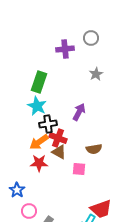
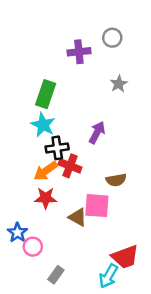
brown triangle: (59, 152) -> (78, 217), moved
pink square: (79, 169) -> (97, 206), size x1.5
pink circle: (29, 211) -> (33, 247), moved

